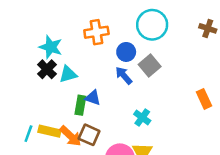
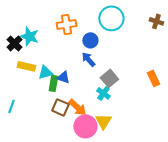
gray square: (150, 66) -> (109, 78), moved
black cross: (47, 69) -> (14, 43), moved
cyan triangle: (68, 74) -> (45, 72), moved
yellow rectangle: (49, 131) -> (26, 66), moved
orange arrow: (70, 136) -> (77, 107), moved

